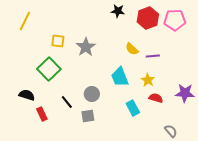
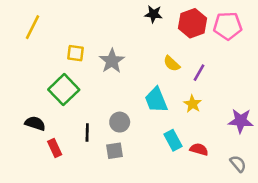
purple line: (153, 56) -> (199, 73), turned -56
red semicircle: (156, 98) -> (199, 149), moved
black line: (67, 102) -> (87, 132), turned 40
gray semicircle: (171, 131) -> (238, 164), moved

